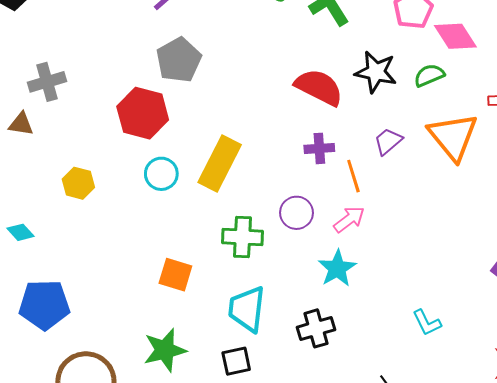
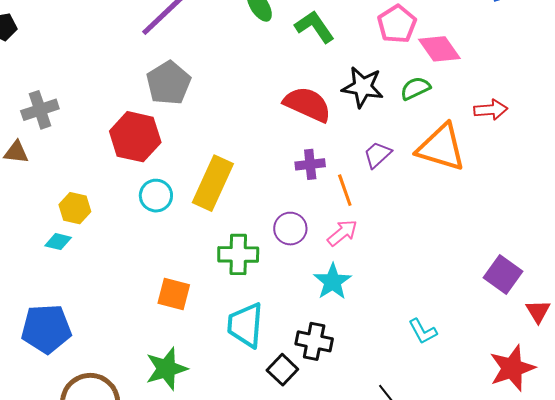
orange triangle: (453, 137) -> (441, 147), turned -32
cyan diamond: (21, 232) -> (58, 242), moved, turned -32
black cross: (316, 328) -> (314, 341), turned 30
black square: (236, 361) -> (282, 370), moved, turned -32

